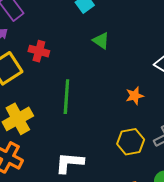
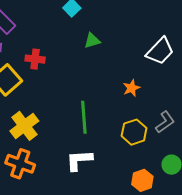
green triangle: (101, 41) -> (92, 41), turned -42
green line: (66, 97) -> (84, 117), moved

